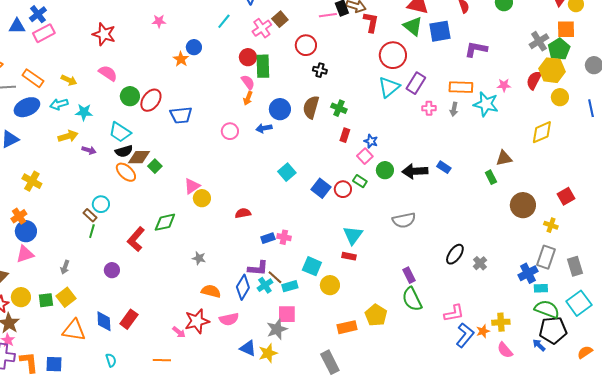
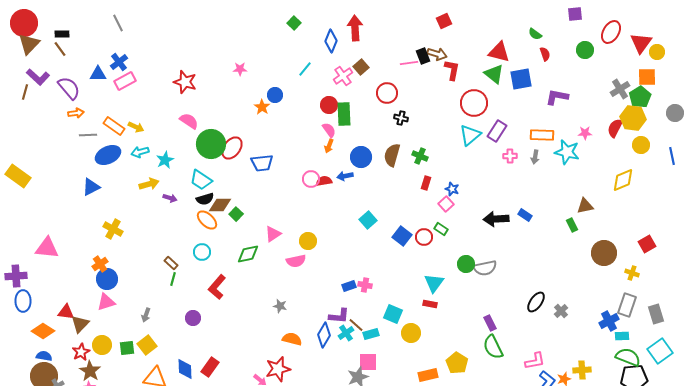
yellow arrow: (69, 80) -> (136, 127), moved
green circle: (130, 96) -> (211, 144), size x1.5
cyan star: (84, 112) -> (165, 160), turned -30
green circle: (385, 170) -> (466, 264), moved
yellow circle: (202, 198) -> (308, 241), moved
cyan circle: (101, 204) -> (202, 252), moved
red semicircle: (243, 213) -> (324, 181), moved
green diamond: (165, 222) -> (248, 254), moved
pink semicircle: (229, 319) -> (296, 261), moved

